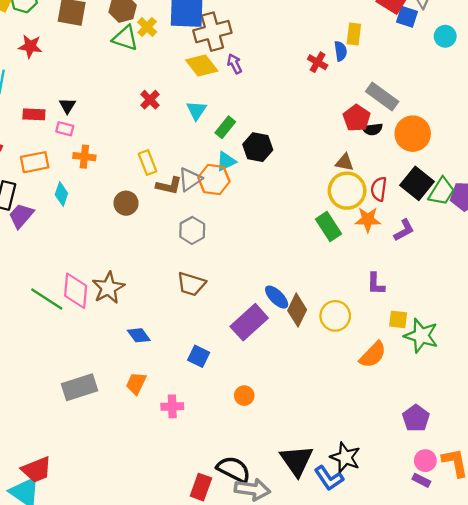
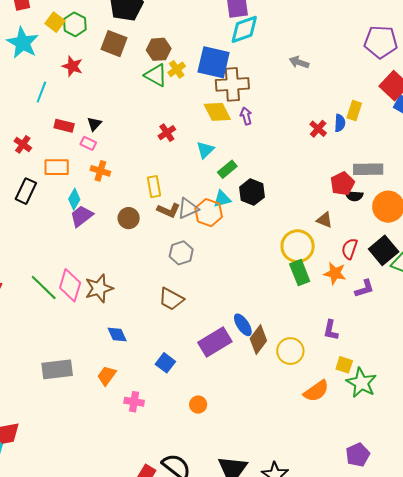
gray rectangle: (382, 96) -> (368, 169), turned -48
yellow circle: (347, 191) -> (298, 246), moved
purple trapezoid: (21, 216) -> (82, 216), moved
purple pentagon: (416, 418) -> (358, 455), moved

